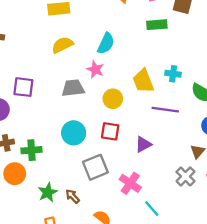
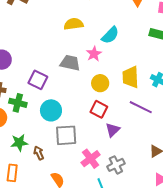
purple square: (23, 87) -> (38, 80), moved
red square: (110, 131) -> (99, 109), moved
cyan circle: (74, 133) -> (51, 110), moved
purple triangle: (143, 144) -> (113, 130), turned -35
gray cross: (185, 176) -> (116, 165), moved

